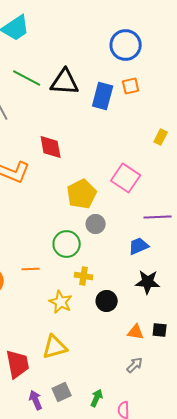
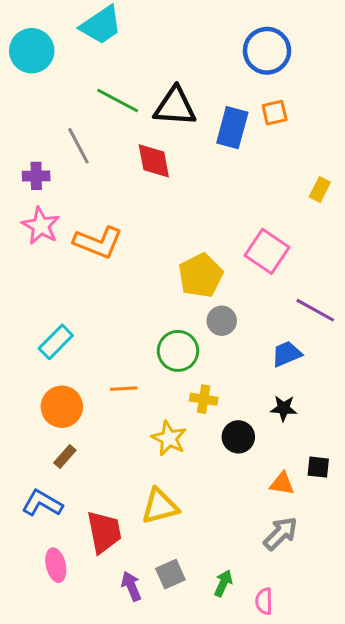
red diamond: (51, 147) -> (154, 161), moved
purple line: (158, 217) -> (315, 310), turned 32
black star: (148, 282) -> (284, 408), moved, size x0.7
black square: (160, 330) -> (318, 467), moved
gray arrow: (135, 365) -> (281, 533), size x1.4

